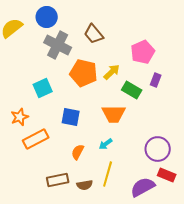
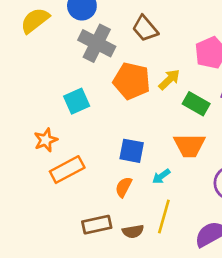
orange trapezoid: (114, 114) -> (189, 145), moved
blue square: (71, 117) -> (132, 151), moved

